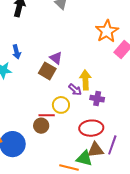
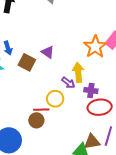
orange star: (107, 31) -> (95, 47), moved
brown square: (47, 71) -> (27, 62), moved
red ellipse: (91, 128) -> (100, 107), moved

